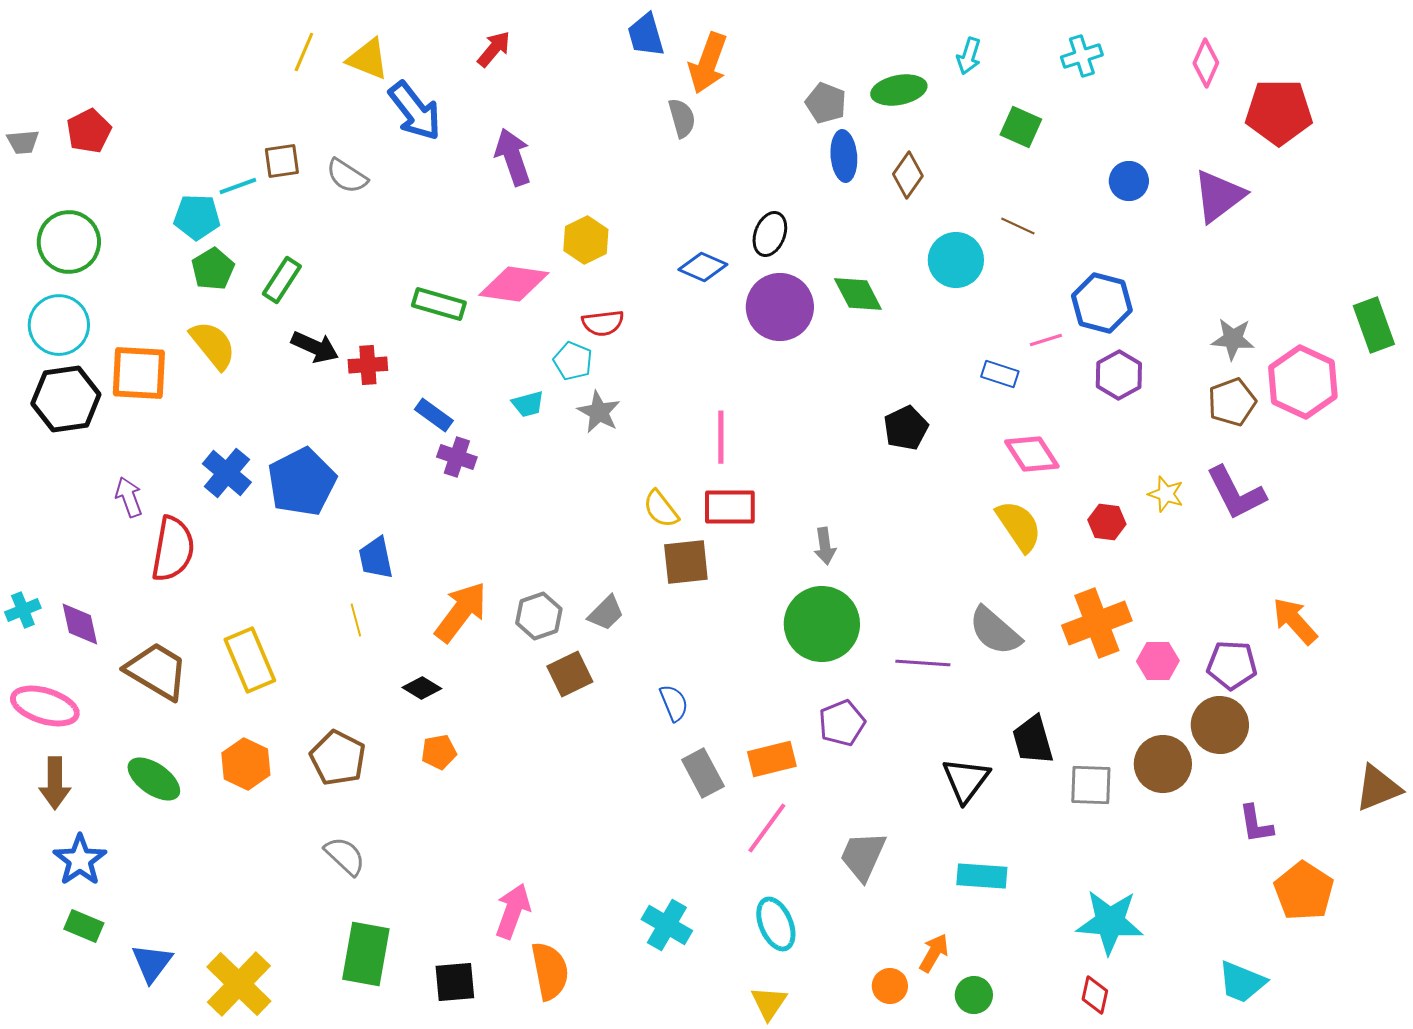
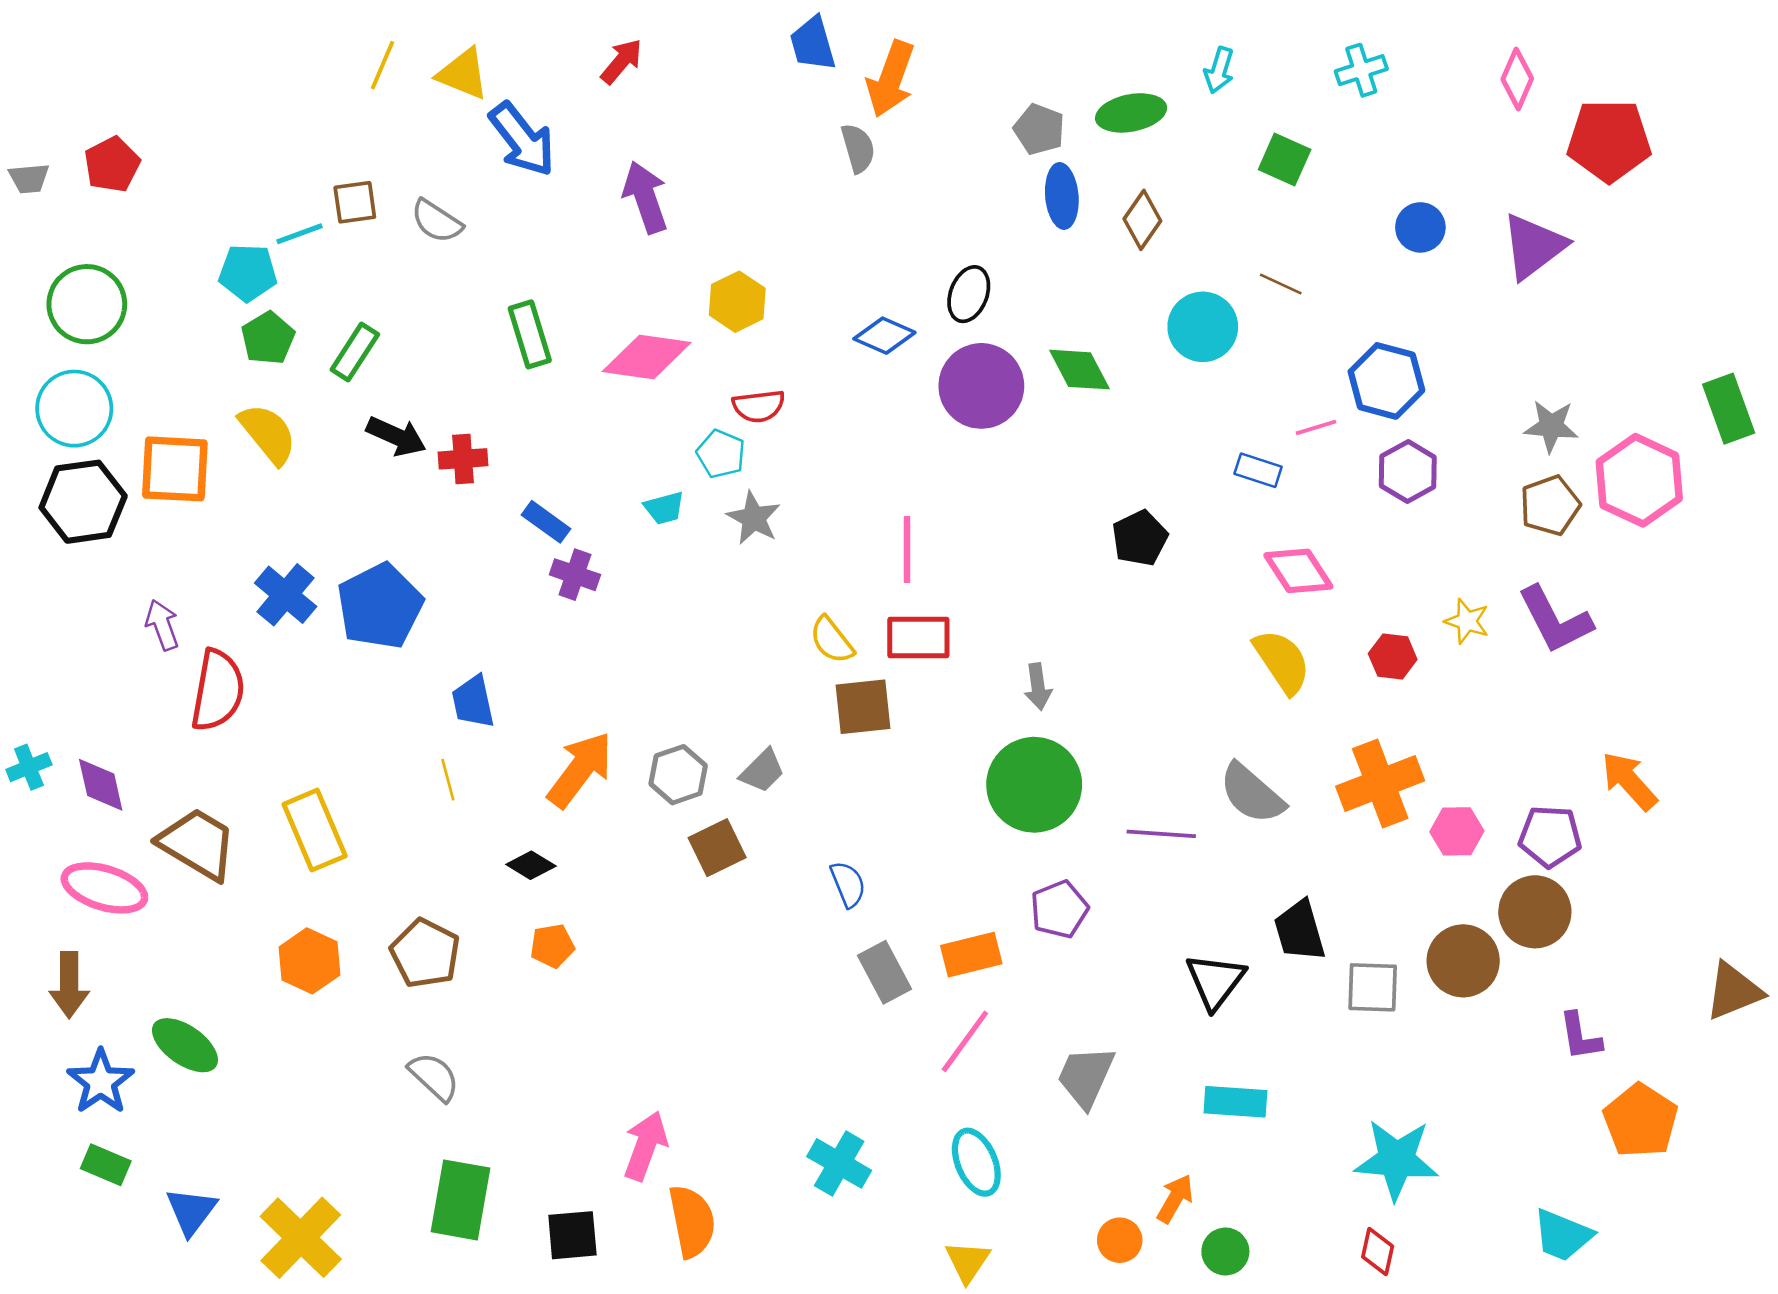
green rectangle: (439, 304) -> (530, 334), moved, turned 57
pink ellipse: (45, 706) -> (104, 888), moved
green ellipse: (154, 779) -> (185, 1045), moved

